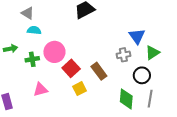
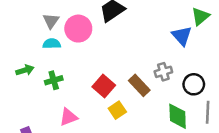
gray triangle: (28, 13) -> (51, 21), moved, turned 40
pink circle: (54, 52) -> (78, 29), moved
green triangle: (153, 53) -> (200, 16), moved
gray cross: (123, 55) -> (163, 72), moved

